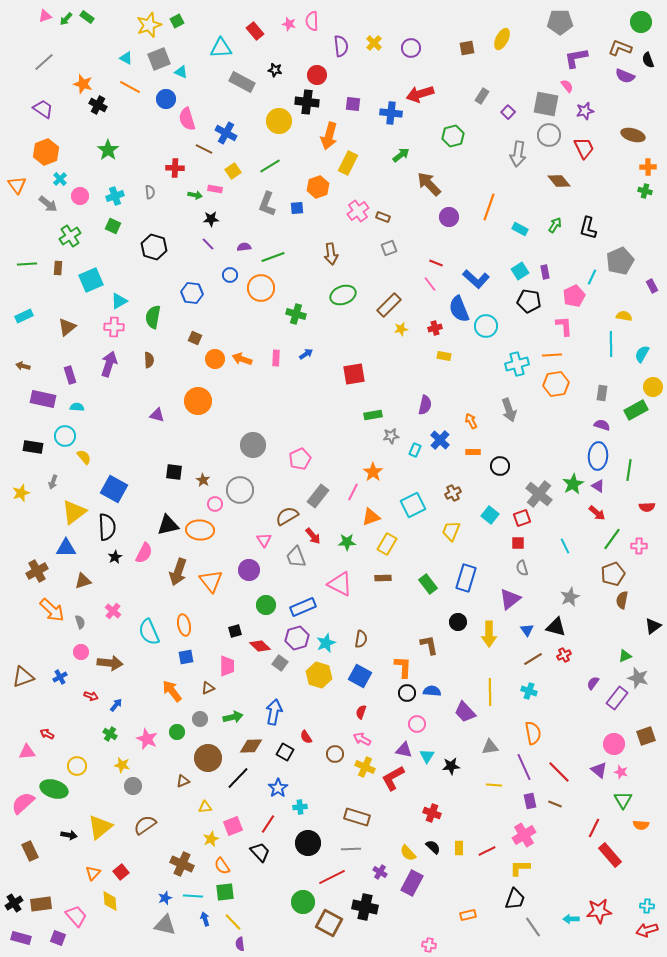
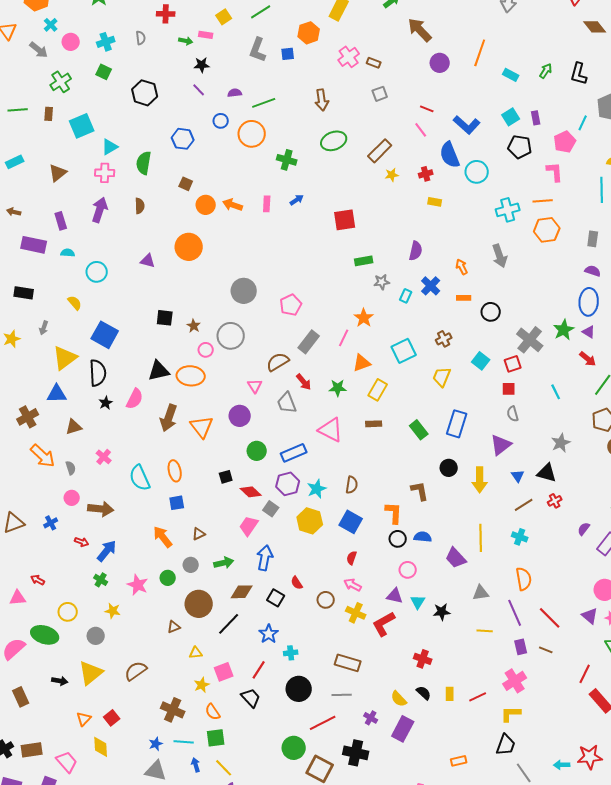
brown diamond: (559, 181) -> (595, 27), moved
cyan circle: (65, 436) -> (97, 272), moved
pink trapezoid: (227, 666) -> (249, 526), moved, turned -145
blue arrow: (116, 705) -> (107, 551), size x1.6
gray circle: (133, 786) -> (96, 636), moved

